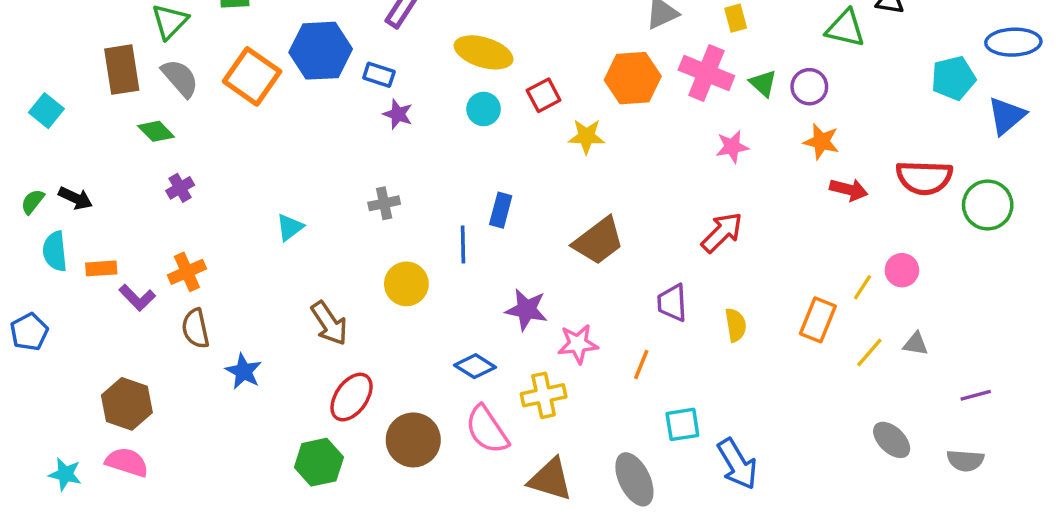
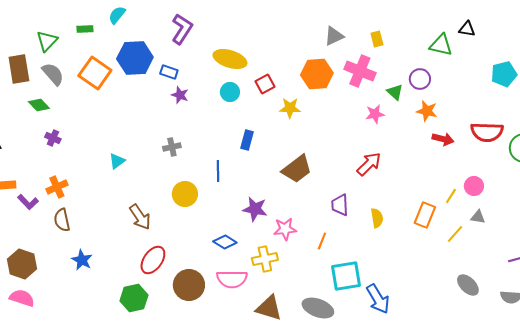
green triangle: (763, 83) -> (395, 92), moved
purple cross: (180, 188) -> (53, 138), turned -35
blue rectangle: (501, 210) -> (247, 140), moved
gray triangle: (916, 344) -> (478, 217), moved
blue star: (243, 371) -> (82, 260), moved
cyan square: (682, 424) -> (346, 276), size x1.5
pink semicircle: (487, 430) -> (232, 279), turned -56
gray ellipse: (634, 479) -> (318, 308), turned -44

